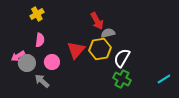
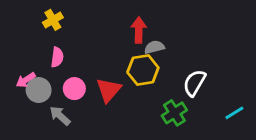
red arrow: (97, 21) -> (139, 30), turned -150
red triangle: (76, 50) -> (109, 90), moved
white semicircle: (122, 58) -> (194, 83), moved
green cross: (122, 79) -> (174, 113), turned 30

